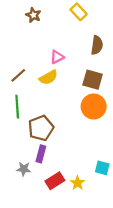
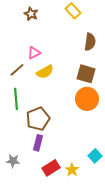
pink triangle: (57, 57) -> (34, 53), moved
cyan square: (102, 168) -> (95, 156), turned 32
gray star: (24, 169) -> (13, 161), moved

